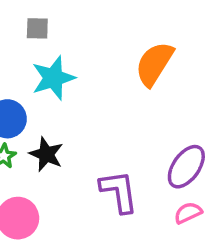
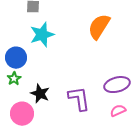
black star: (46, 154) -> (40, 94), moved
purple ellipse: (186, 167) -> (117, 85), turned 40

